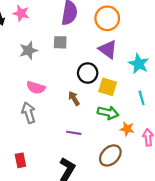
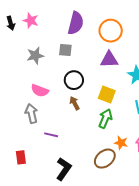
purple triangle: (108, 49) -> (109, 60), turned -42
black circle: (88, 73) -> (74, 80), moved
green arrow: (108, 113) -> (105, 119), turned -84
orange star: (127, 129) -> (121, 143), moved
purple line: (74, 133) -> (51, 135), moved

